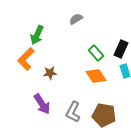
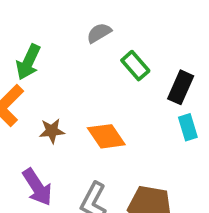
green rectangle: (96, 53) -> (135, 66), moved
orange diamond: (96, 76) -> (106, 136), moved

